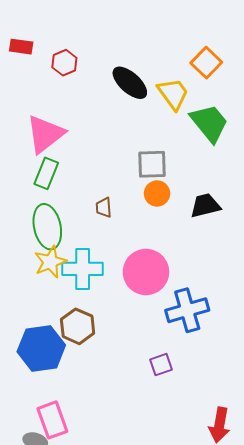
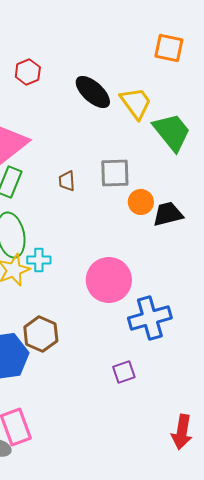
orange square: (206, 63) -> (169, 48), moved, turned -32
orange circle: (157, 193) -> (141, 202), moved
brown trapezoid: (104, 208) -> (67, 181), moved
cyan cross: (83, 269) -> (39, 260), moved, size x0.6

